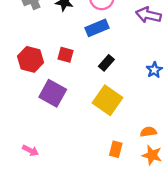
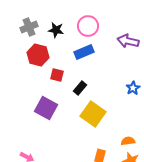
red hexagon: (30, 59) -> (38, 55), moved
black rectangle: (106, 63) -> (80, 88), moved

